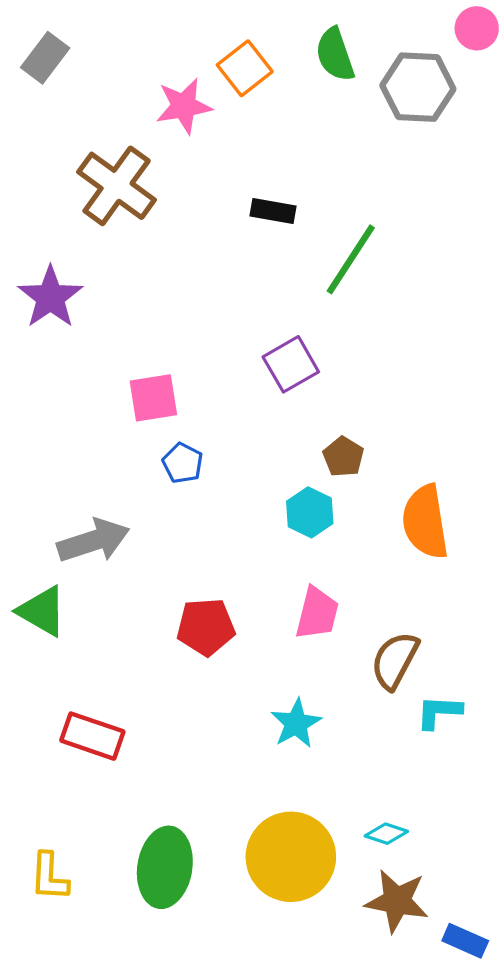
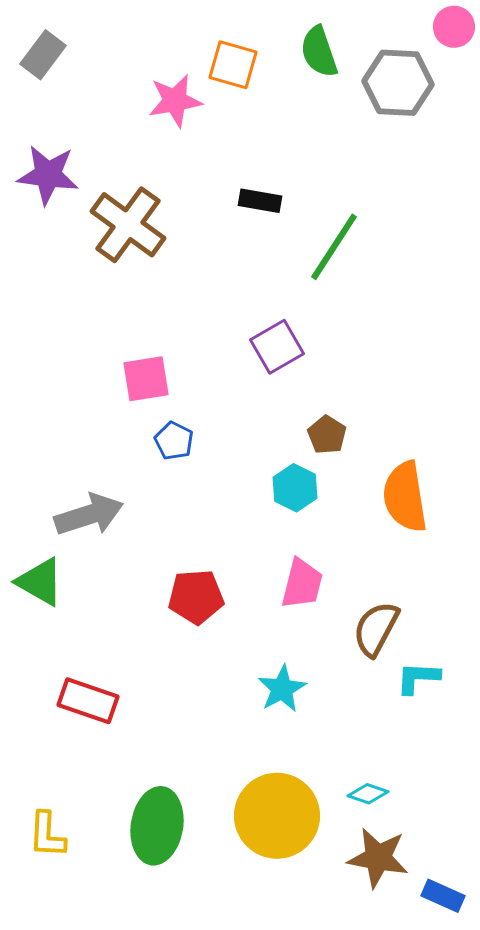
orange square: (245, 68) -> (233, 65), turned -36
brown cross: (117, 186) -> (128, 225), moved
purple star: (50, 297) -> (48, 175), moved, turned -30

